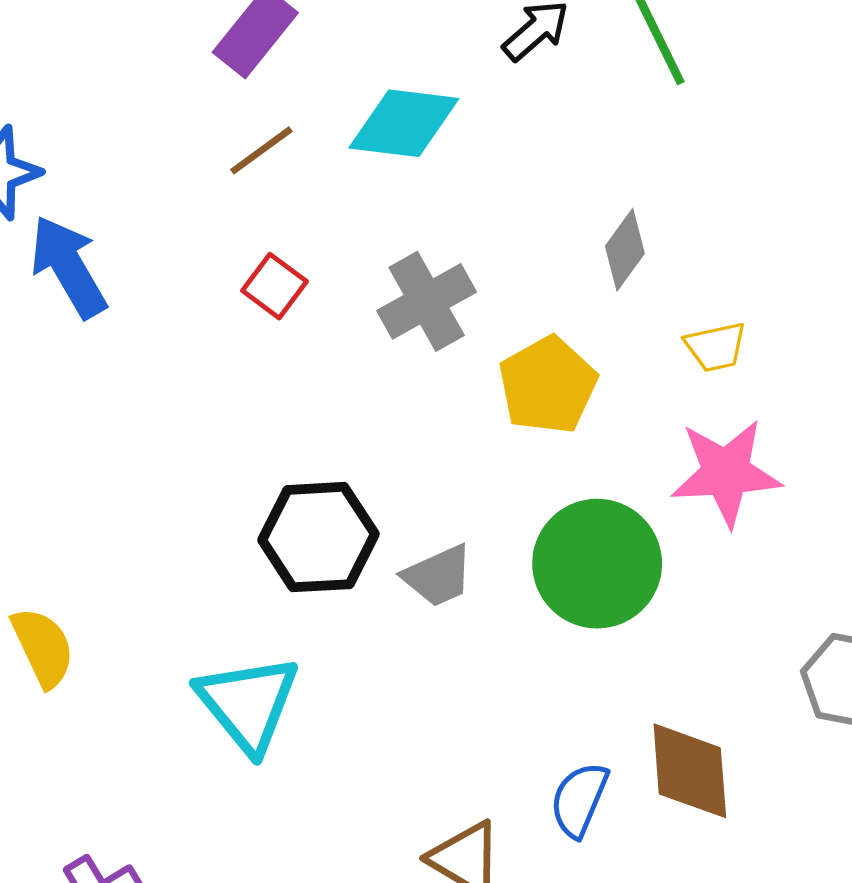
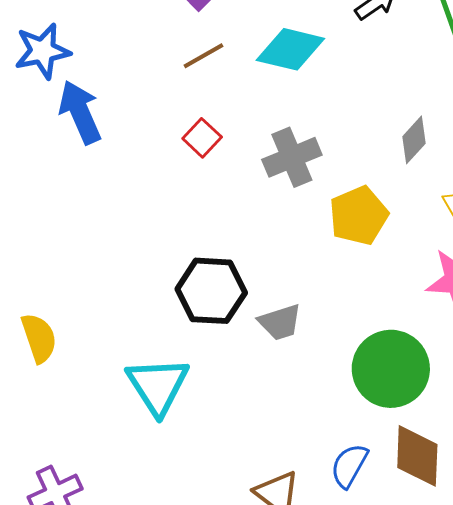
green circle: (597, 564) -> (391, 369), moved

